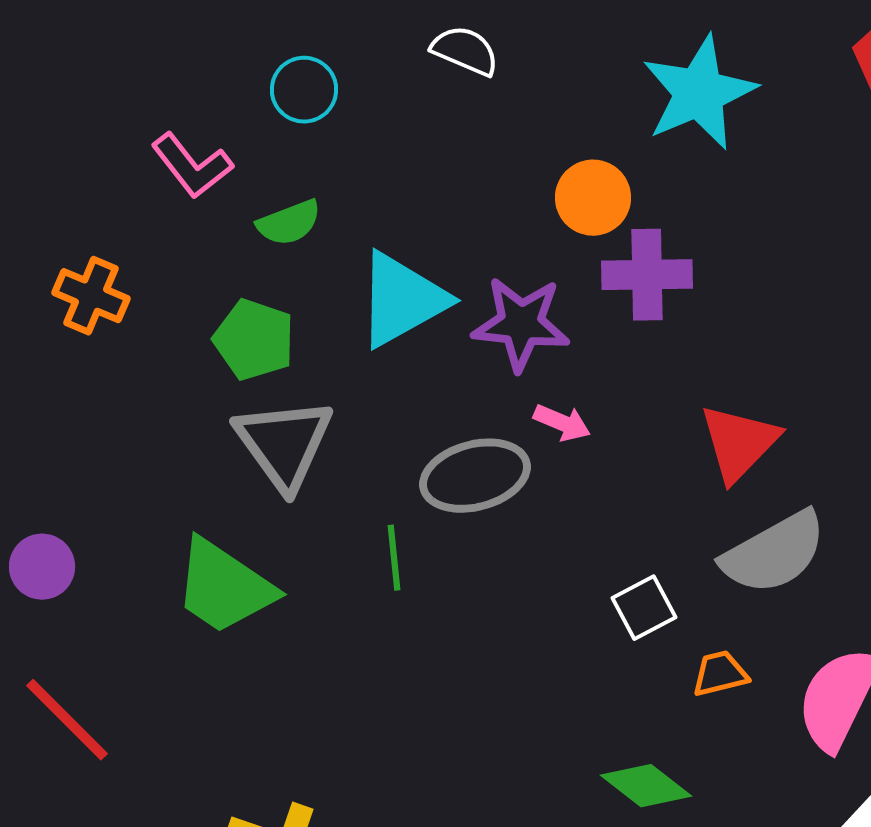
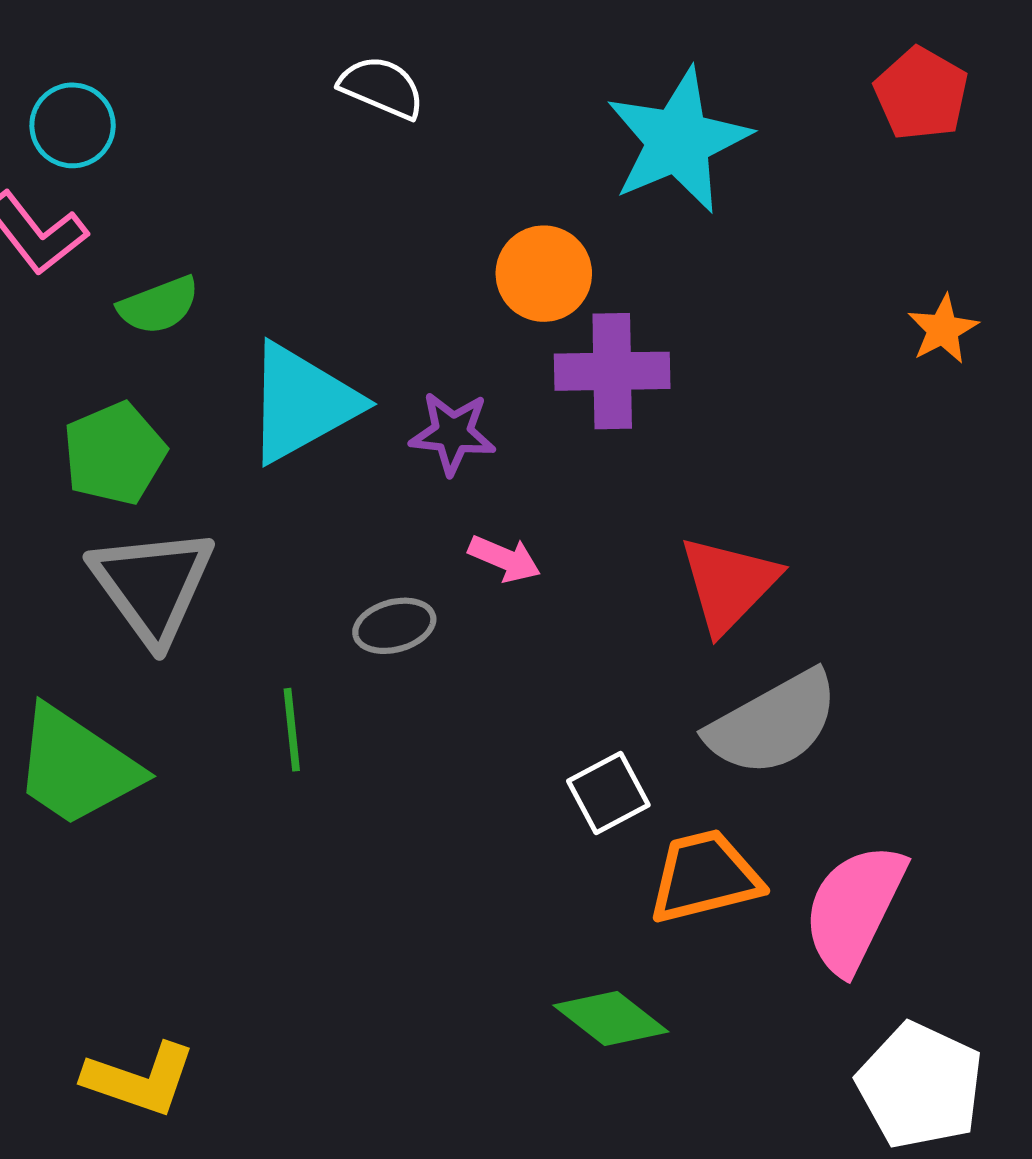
cyan circle: (304, 90) -> (73, 125), moved
purple star: (521, 324) -> (453, 433), size x0.7
green pentagon: (254, 340) -> (114, 454), turned 30
gray ellipse: (475, 476) -> (394, 626), size x0.6
orange trapezoid: (720, 674) -> (705, 877), size x1.6

